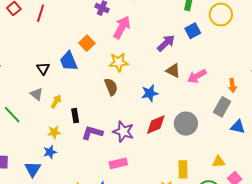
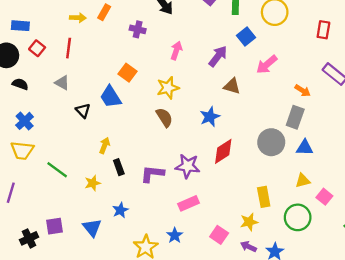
pink arrow: (122, 27) -> (176, 51), moved, size x0.7
pink arrow: (197, 76) -> (267, 64), moved
orange arrow: (232, 85) -> (303, 91), turned -40
gray triangle: (36, 94) -> (62, 83), moved
black rectangle: (75, 116) -> (119, 167), moved
gray circle: (186, 124) -> (271, 142), moved
blue triangle: (238, 127) -> (305, 148), moved
yellow star: (54, 132) -> (93, 183), moved
blue star: (50, 152) -> (120, 210), moved

